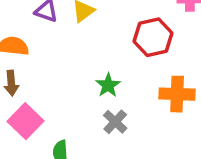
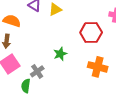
gray cross: (115, 122) -> (37, 71), moved

